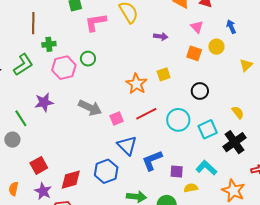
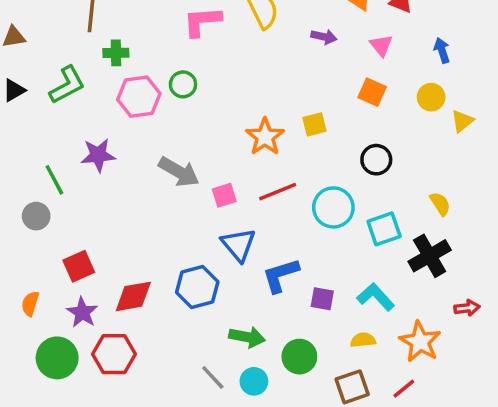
purple arrow: (161, 36) -> (324, 37), moved
yellow circle: (216, 47) -> (431, 97), moved
yellow semicircle: (191, 188) -> (363, 340), moved

